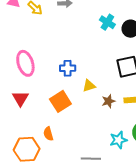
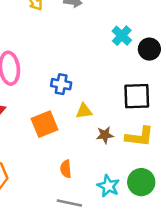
orange semicircle: (48, 134) -> (66, 169), moved
cyan star: (118, 140) -> (108, 186), turned 30

